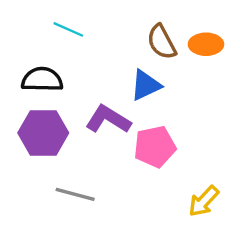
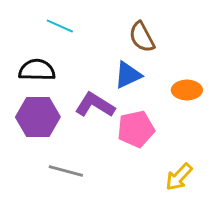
orange ellipse: (206, 44) -> (187, 90), moved

